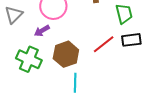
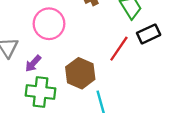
purple arrow: (42, 31) -> (33, 63), moved

